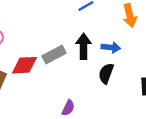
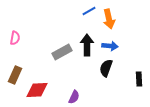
orange arrow: (130, 15) -> (109, 19), moved
red diamond: (24, 65) -> (37, 90), moved

